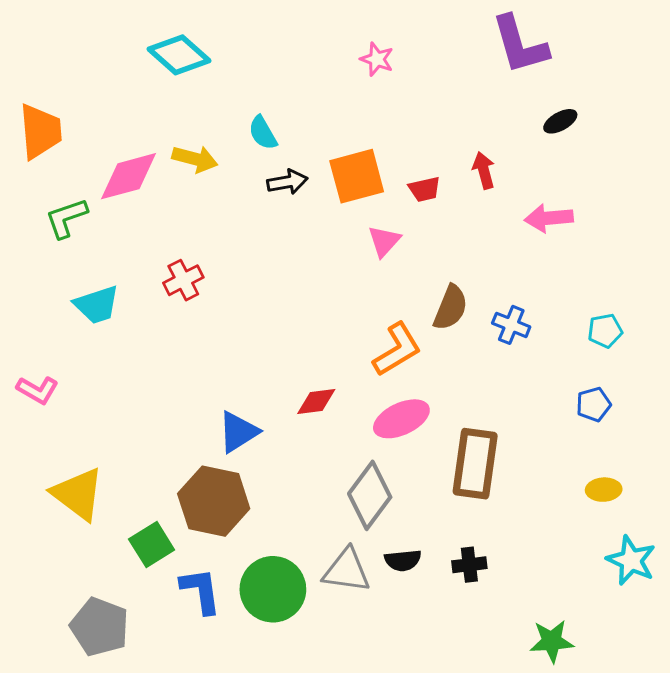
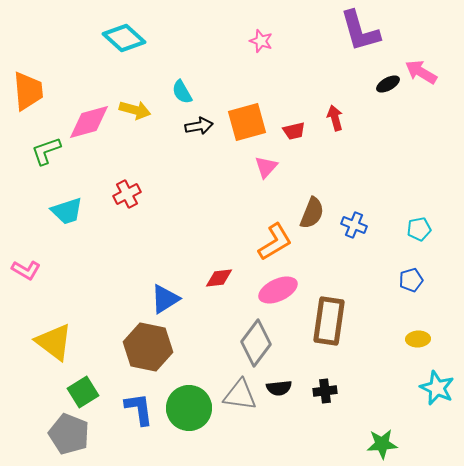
pink arrow: (549, 218) -> (421, 72), moved, turned 36
green square: (152, 544) -> (83, 392), moved

